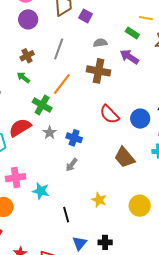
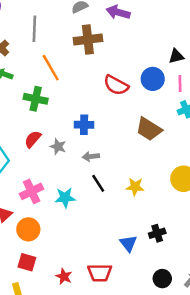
orange line: (62, 84) -> (51, 68), turned -50
red semicircle: (20, 128) -> (33, 139), moved, size x0.7
gray star: (50, 133) -> (58, 147), moved
gray arrow: (72, 165) -> (91, 157), turned 64
black line: (66, 215) -> (98, 183), moved

